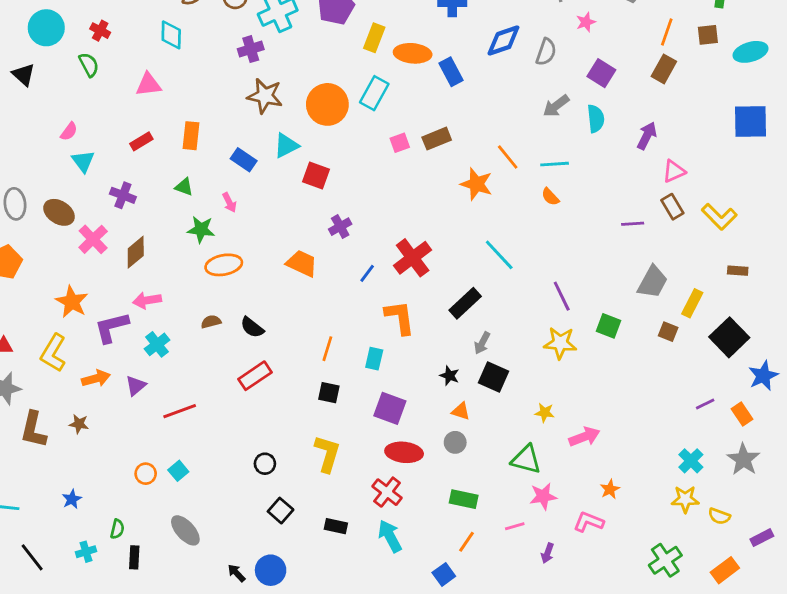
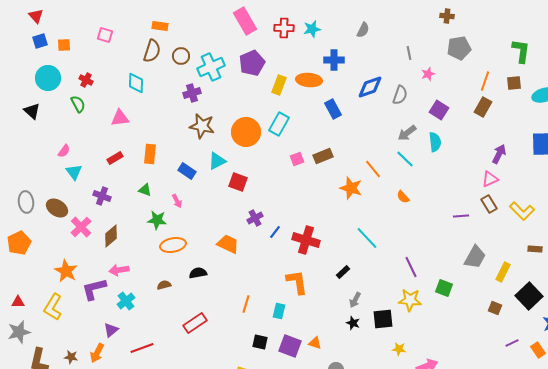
orange ellipse: (413, 53) -> (309, 80), moved
purple arrow: (647, 136) -> (499, 154), moved
cyan line: (555, 164) -> (405, 159), moved, turned 48
red cross: (413, 258) -> (306, 240), turned -36
blue line: (367, 273) -> (275, 232), moved
black rectangle: (465, 303) -> (343, 272), size x0.6
black semicircle: (252, 327) -> (198, 273), moved, turned 132
brown square: (668, 332) -> (495, 308), moved
black star: (449, 376) -> (353, 323), moved
black square: (494, 377) -> (383, 319), moved, turned -30
orange arrow: (96, 378) -> (97, 353), moved, turned 132
black square: (329, 393) -> (260, 342), moved
orange triangle: (461, 411) -> (315, 343), moved

